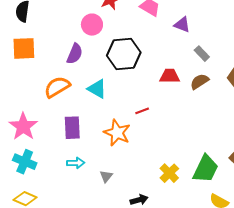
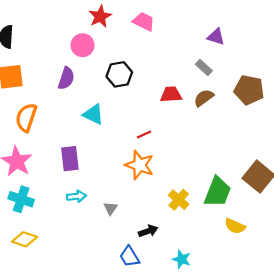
purple triangle: (182, 25) -> (216, 37), moved
black hexagon: (124, 54) -> (119, 74), size x0.7
orange semicircle: (57, 87) -> (26, 118), moved, turned -36
orange star: (117, 133) -> (140, 165), moved

